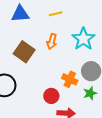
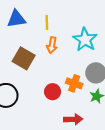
yellow line: (56, 14) -> (47, 23), moved, turned -72
red circle: (51, 96) -> (53, 92), moved

